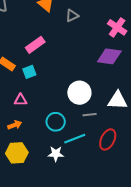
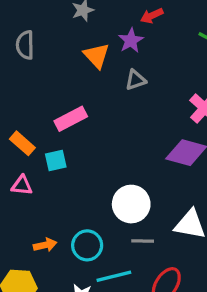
pink triangle: (21, 100) -> (22, 185), moved
orange arrow: (15, 125) -> (45, 245), moved

